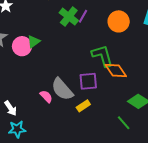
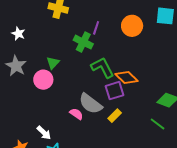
green cross: (69, 17) -> (83, 42), moved
pink circle: (22, 46) -> (43, 80), moved
green L-shape: (102, 56) -> (102, 67), moved
orange diamond: (116, 70) -> (126, 77), moved

